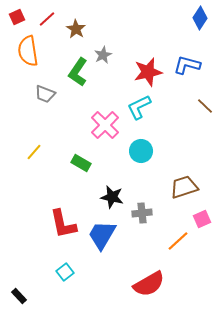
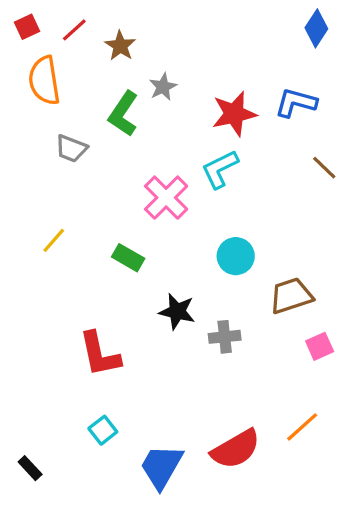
cyan circle: (141, 151) -> (236, 256), moved
blue trapezoid: (102, 235) -> (161, 467), moved
orange line: (178, 241) -> (302, 427), moved

